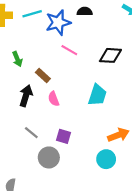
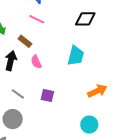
pink line: (69, 50) -> (37, 19), moved
gray circle: (49, 157) -> (13, 119), moved
cyan circle: (106, 159) -> (89, 125), moved

